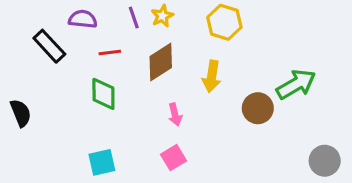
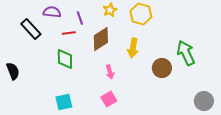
yellow star: (162, 16) -> (110, 10), moved
purple line: (134, 17) -> (80, 18), moved
green arrow: (296, 84) -> (186, 53), turned -85

